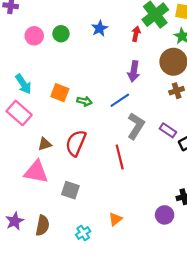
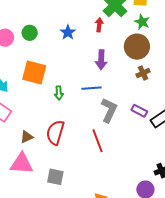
blue star: (100, 28) -> (68, 32), moved
orange square: (60, 93) -> (34, 73), moved, size x1.4
blue line: (120, 100) -> (91, 88), turned 36
green arrow: (84, 101) -> (59, 93), turned 80

